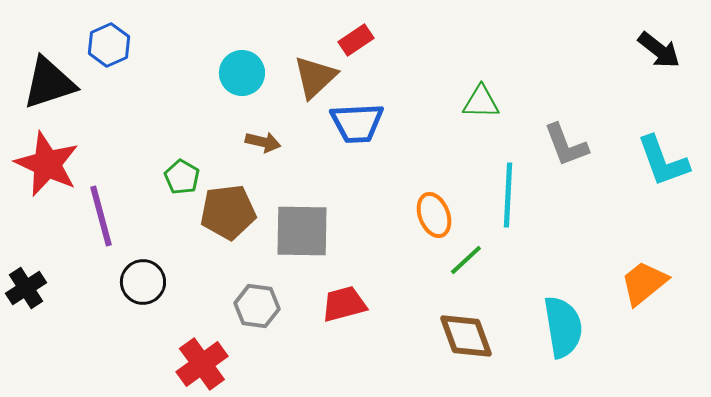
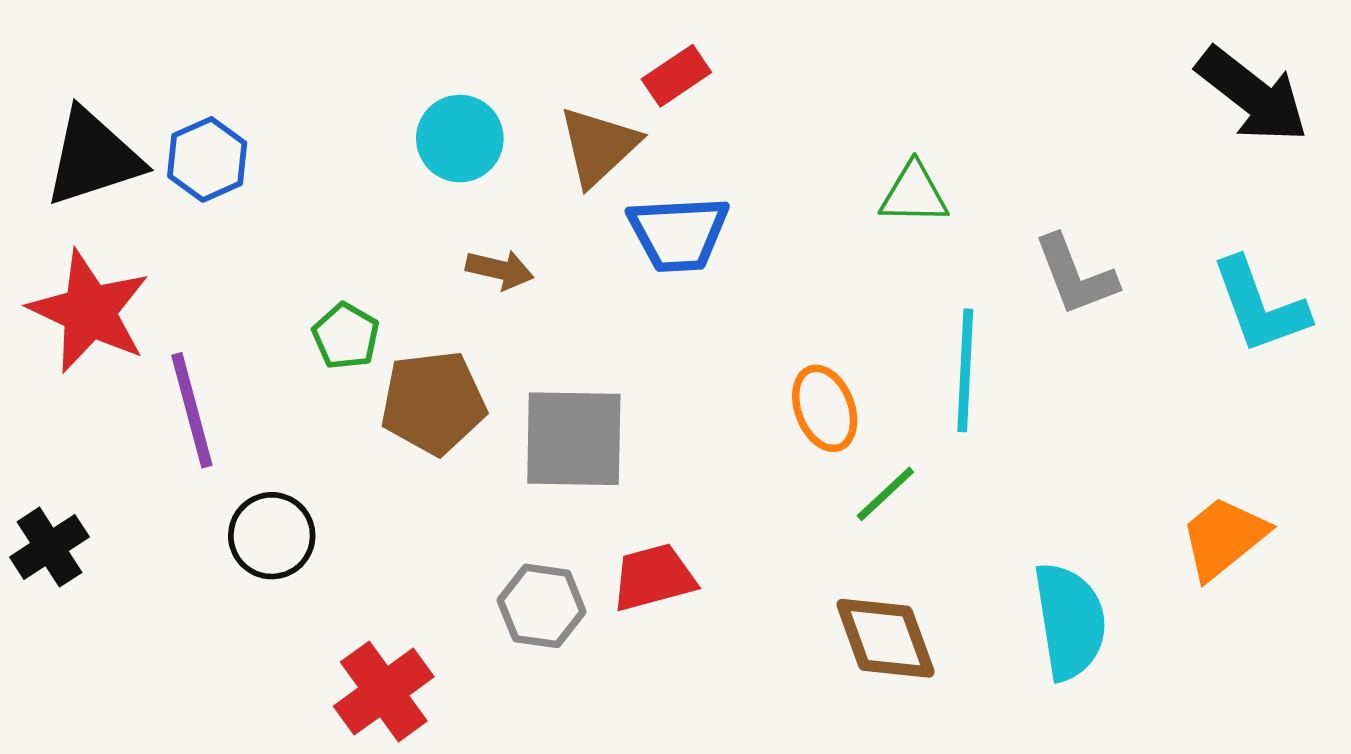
blue hexagon: (109, 45) -> (207, 159), moved
black arrow: (659, 50) -> (1252, 95), size x1.4
gray hexagon: (257, 306) -> (542, 606), moved

